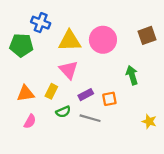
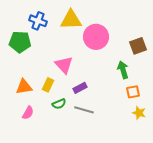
brown square: (147, 35) -> (138, 46), moved
yellow triangle: (70, 41) -> (71, 20), moved
orange square: (109, 99) -> (133, 92), moved

